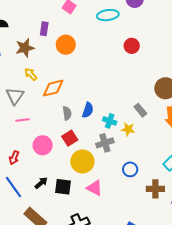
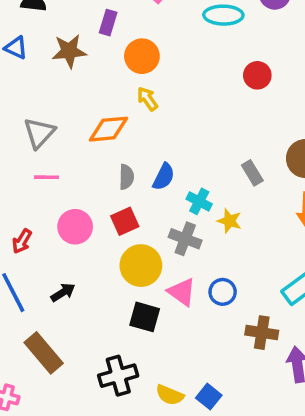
yellow arrow: (31, 74) -> (147, 99), moved
gray rectangle: (140, 110) -> (252, 173), moved
gray cross: (105, 143) -> (185, 239), turned 30
black square: (63, 187) -> (145, 317), moved
pink triangle: (95, 188) -> (182, 292), moved

